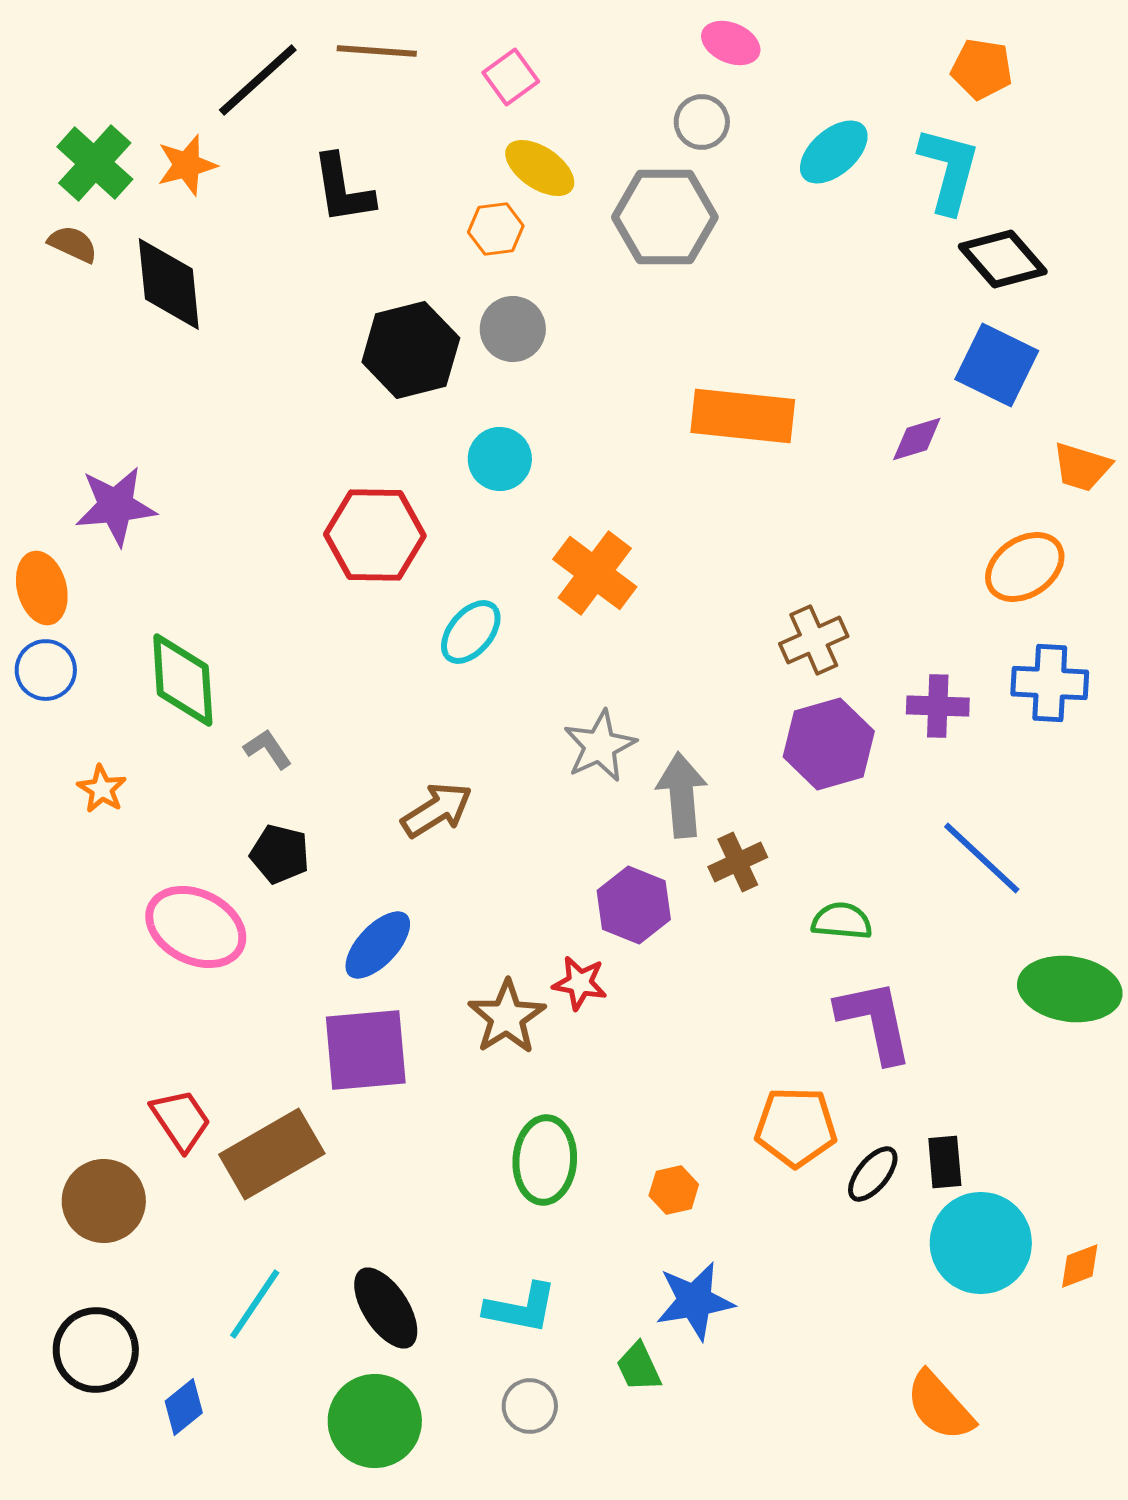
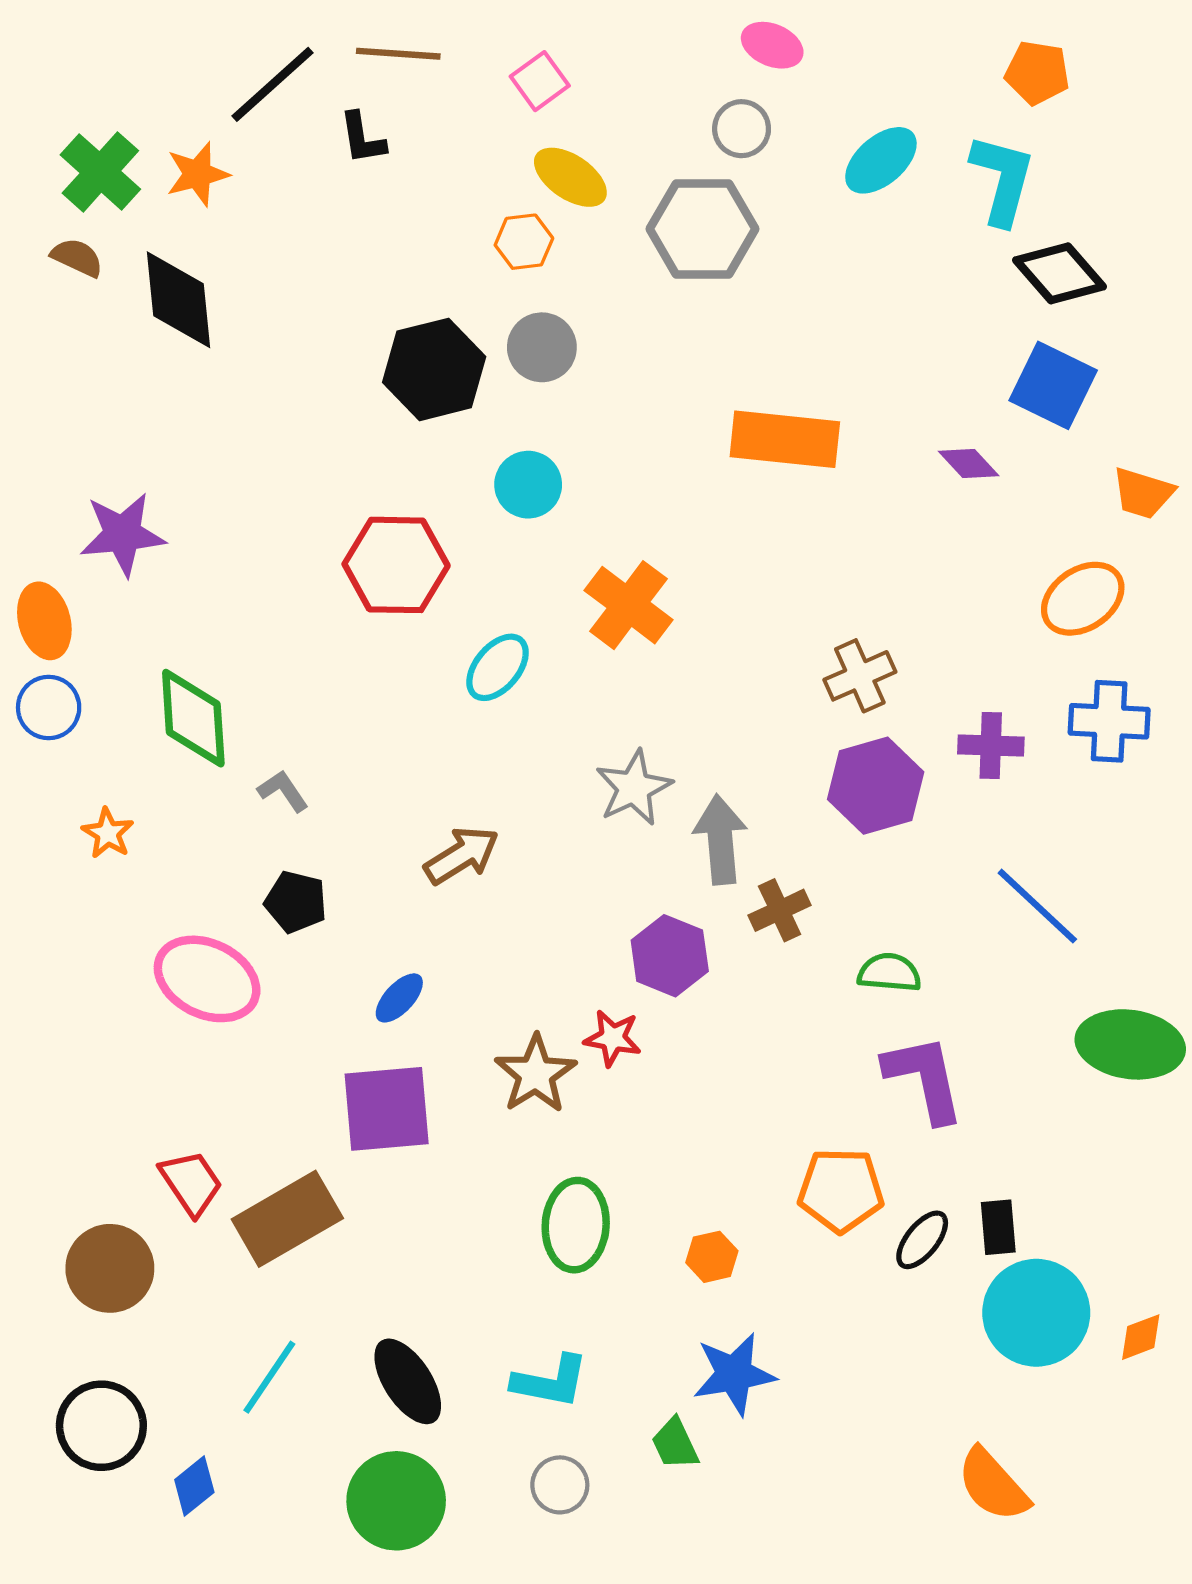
black L-shape: (343, 189) -> (362, 138), moved, size x0.7
purple diamond: (917, 439) -> (969, 463), turned 64
blue ellipse: (378, 945) -> (399, 998), size x0.7

